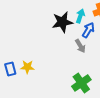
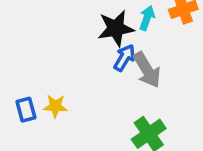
blue arrow: (88, 30) -> (124, 58), moved
gray arrow: (80, 46) -> (147, 70), size x1.5

